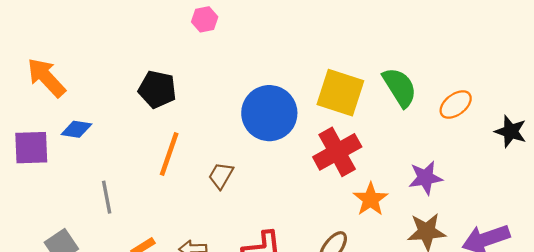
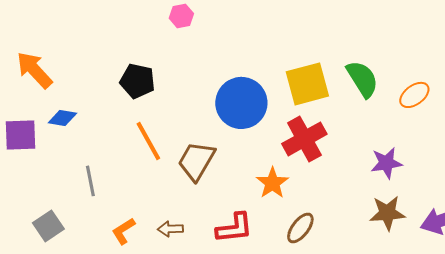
yellow square: (340, 93) -> (307, 84), turned -33
orange line: (169, 154) -> (148, 141), turned -48
brown trapezoid: (221, 176) -> (196, 161), size x1.6
orange star: (371, 199) -> (272, 183), moved

